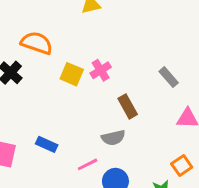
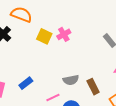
brown rectangle: (128, 106) -> (93, 87), moved
blue rectangle: (47, 144) -> (26, 83), turned -64

